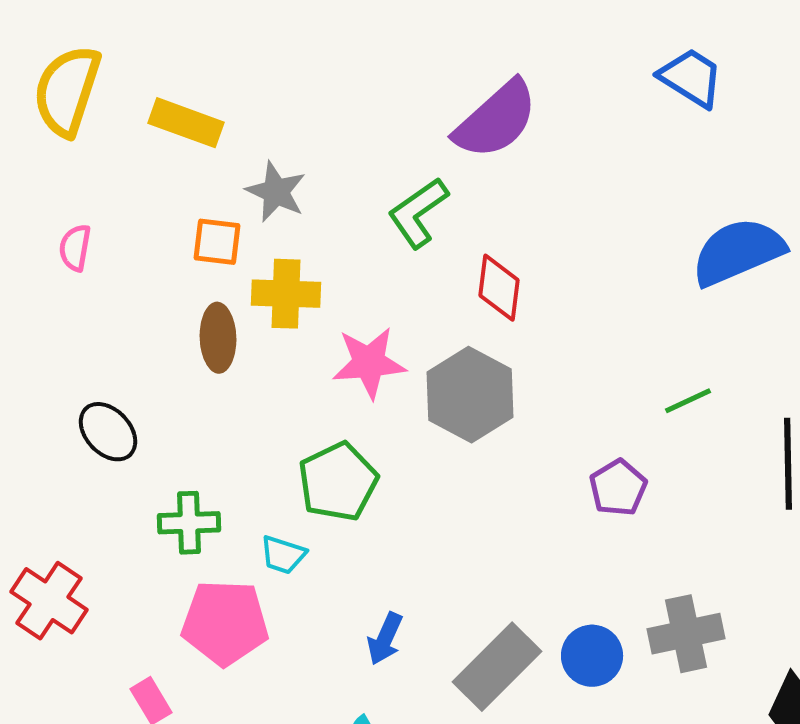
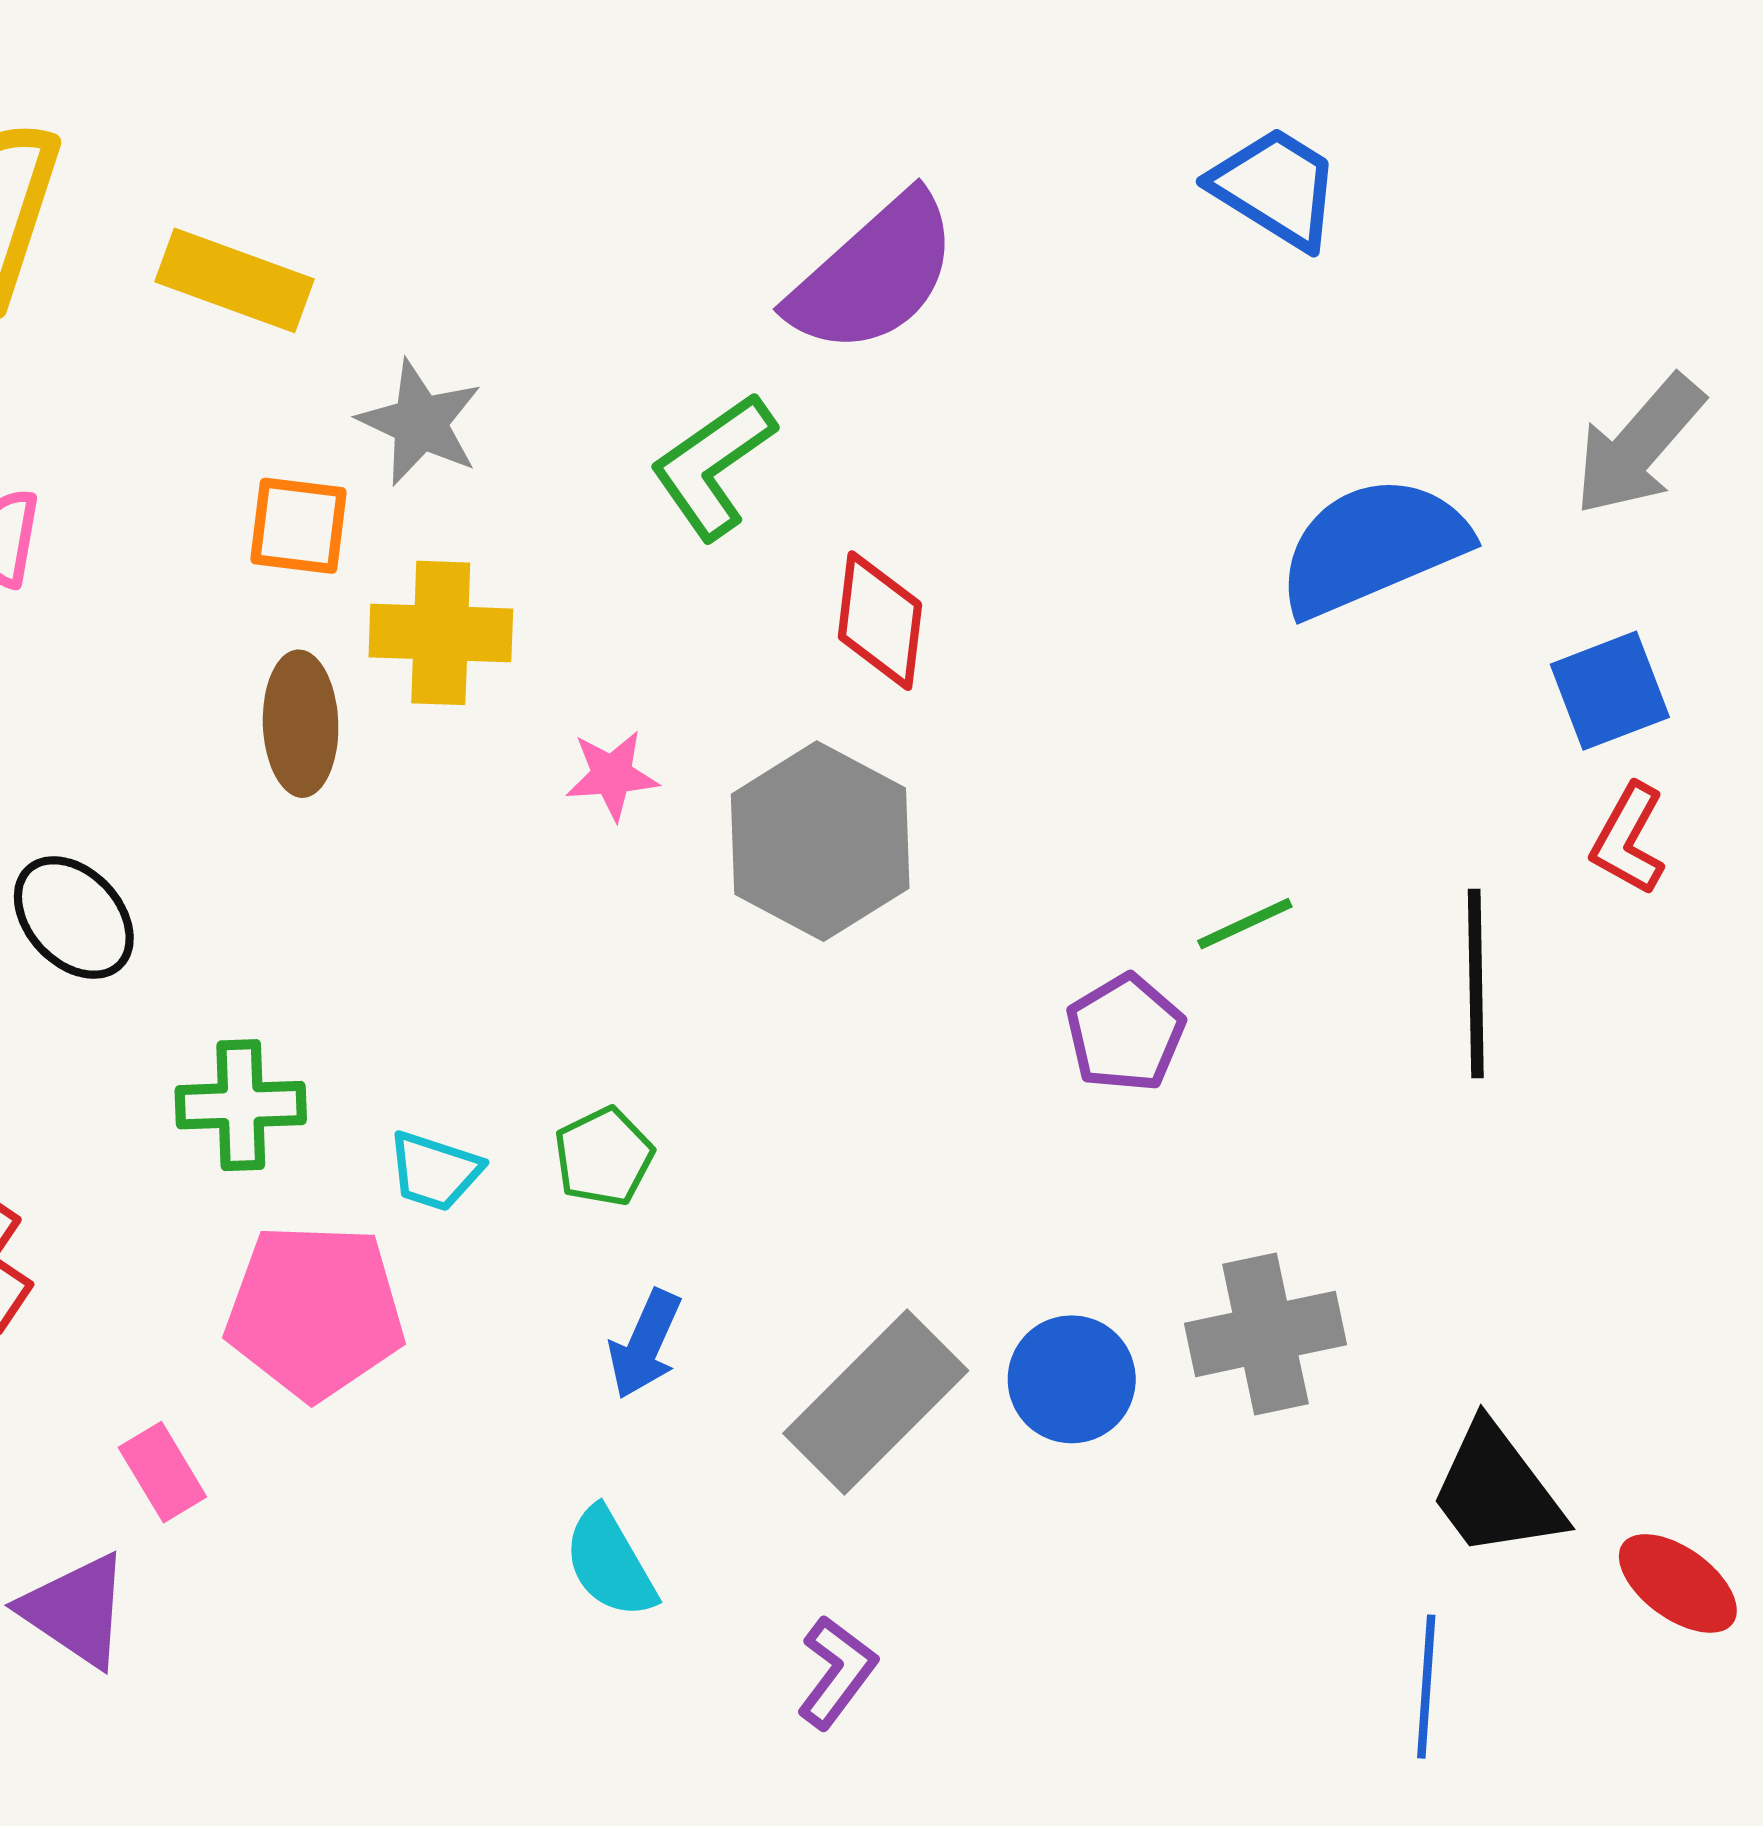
pink star: (369, 363) -> (612, 775), size x0.6
green line: (688, 401) -> (1245, 924), moved
green pentagon: (338, 482) -> (604, 1157), moved, size x0.6

